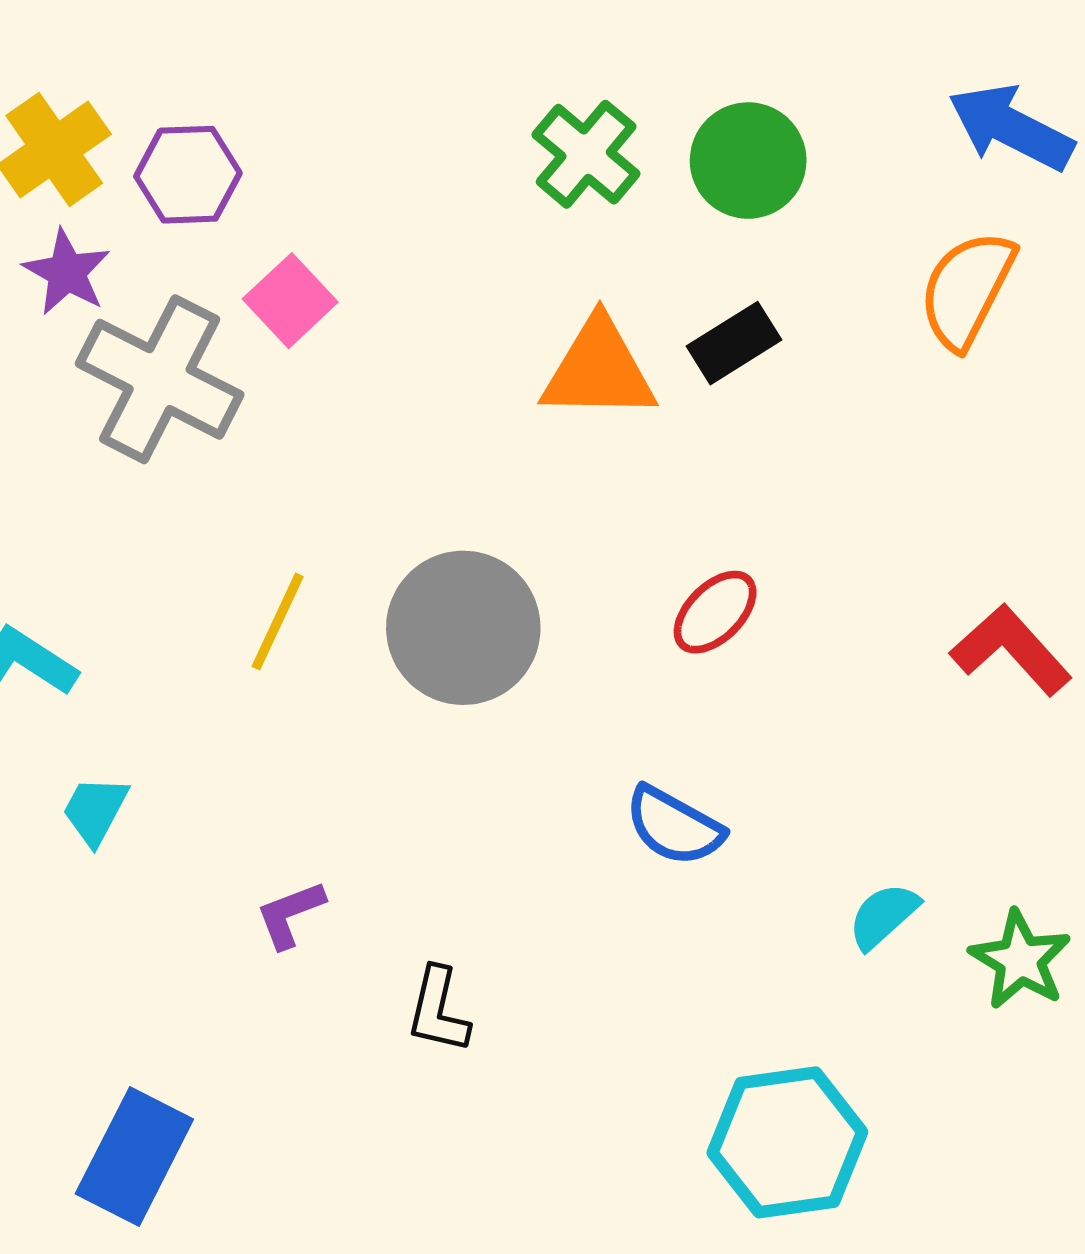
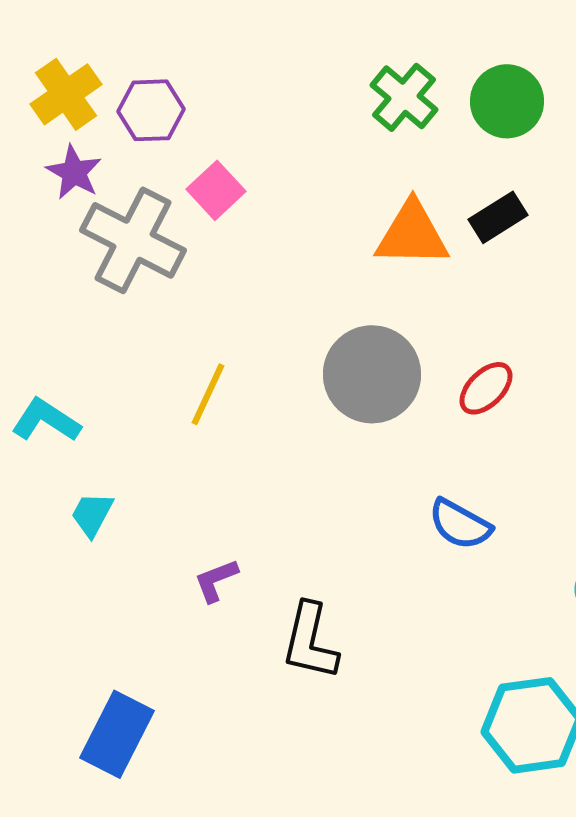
gray circle: (463, 628) -> (372, 374), moved
black L-shape: (438, 1010) -> (310, 641), size x1.4

